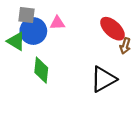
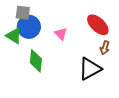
pink triangle: (57, 23) -> (61, 34), moved, turned 48
brown arrow: (125, 46) -> (105, 48), moved

